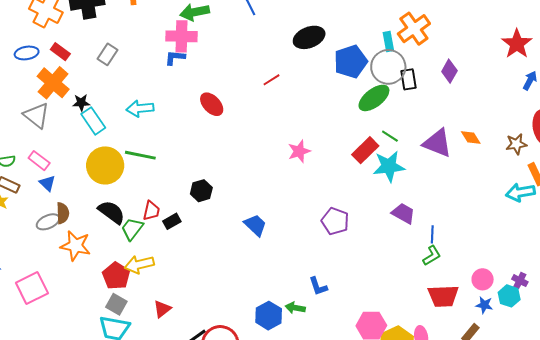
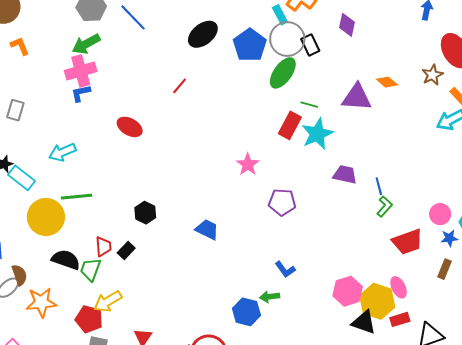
pink star: (299, 151) -> (248, 164), moved

